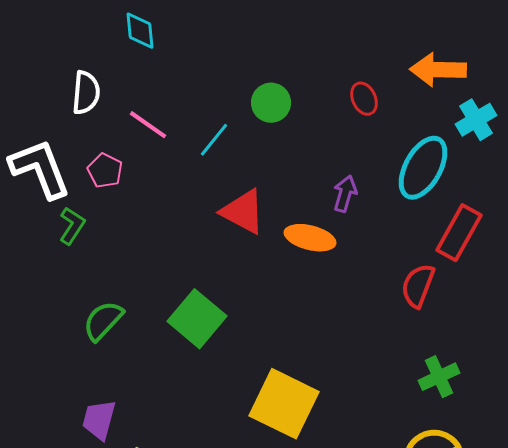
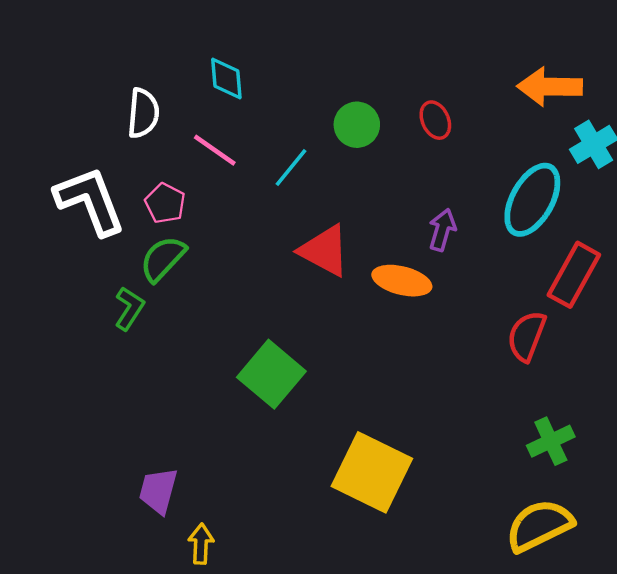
cyan diamond: (140, 31) -> (226, 79), moved
red ellipse: (364, 99) -> (435, 120), moved
green L-shape: (72, 226) -> (129, 308), moved
green semicircle: (103, 321) -> (163, 259), moved

